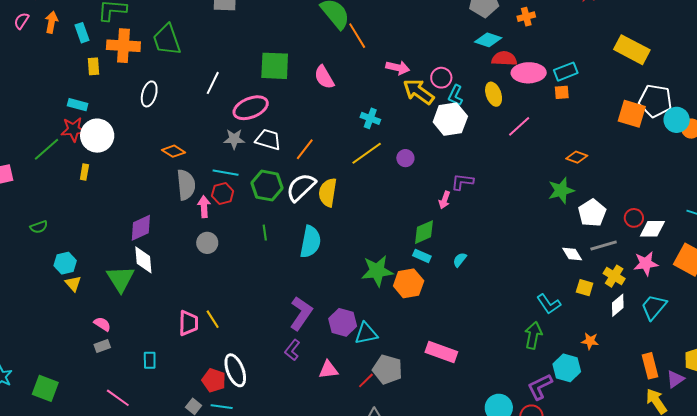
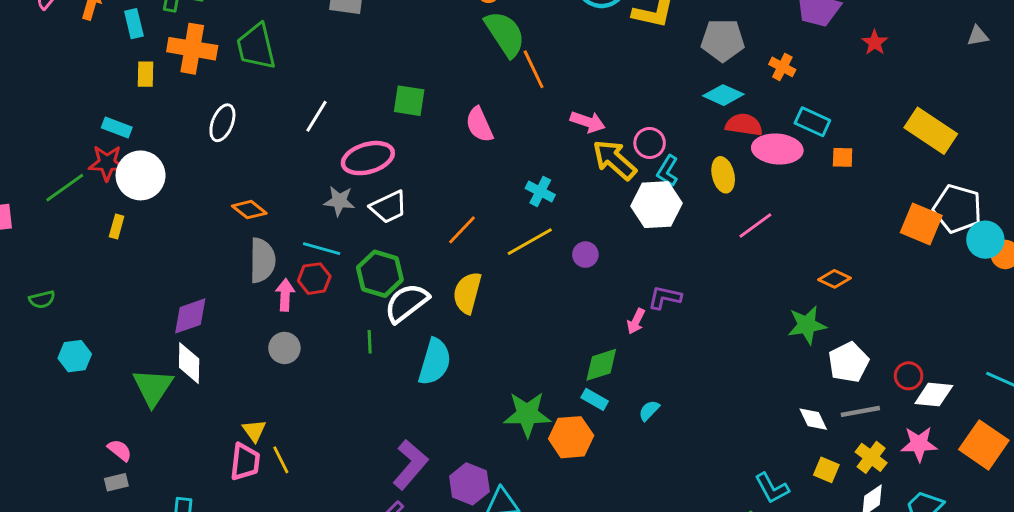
orange cross: (526, 17) -> (782, 67), turned 36
green square: (275, 66) -> (409, 101), size x0.7
cyan rectangle: (566, 72) -> (812, 122), moved, turned 40
orange square: (562, 92) -> (843, 157), moved
white trapezoid: (268, 140) -> (389, 207), turned 132
orange line: (305, 149) -> (462, 230), moved
white semicircle: (301, 187) -> (407, 303), moved
yellow triangle: (73, 284) -> (254, 431), moved

